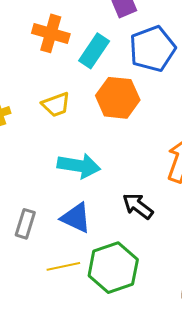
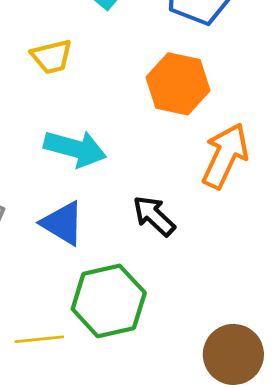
orange hexagon: (118, 98) -> (178, 84), moved
yellow line: (63, 266) -> (39, 339), moved

